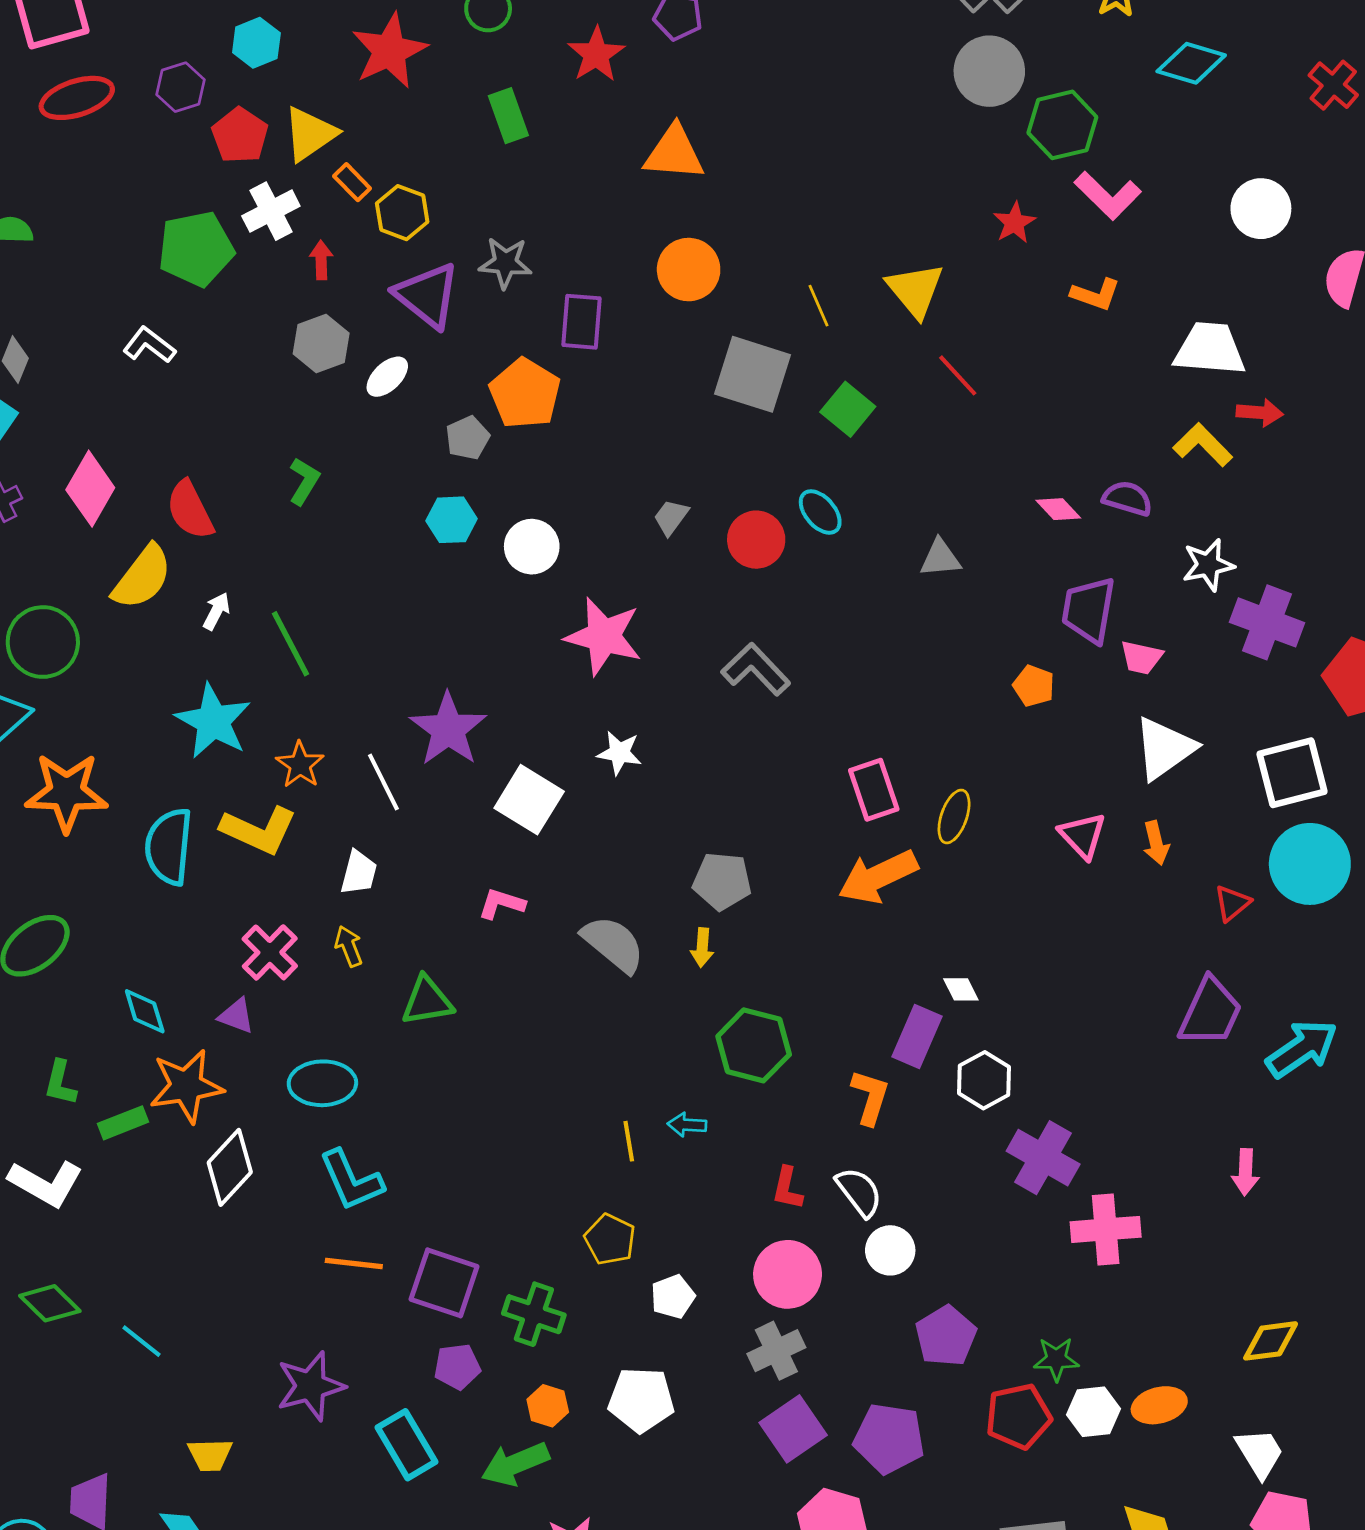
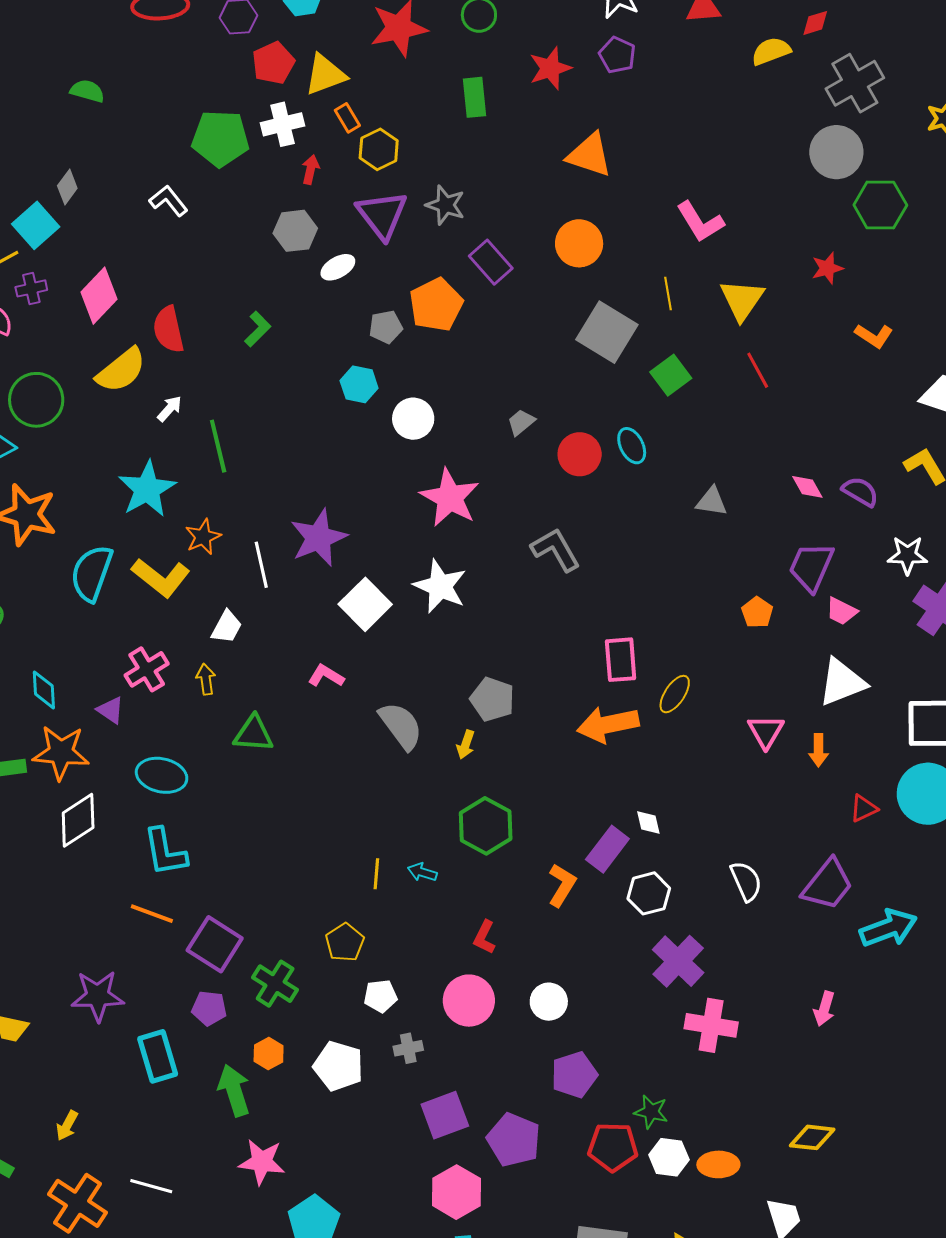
pink L-shape: (1108, 196) -> (700, 222), moved
purple rectangle: (581, 322) -> (491, 262), turned -60
white star: (619, 753) -> (440, 586), size x1.6
white semicircle: (859, 1192) -> (746, 881), moved
gray cross: (776, 1351) -> (408, 1048), moved, size x0.7
green arrow: (515, 1464) -> (234, 1090), turned 81

